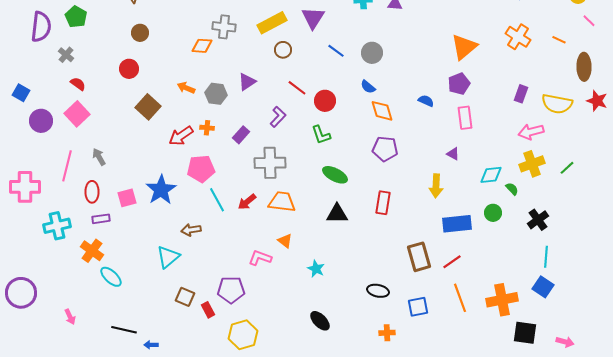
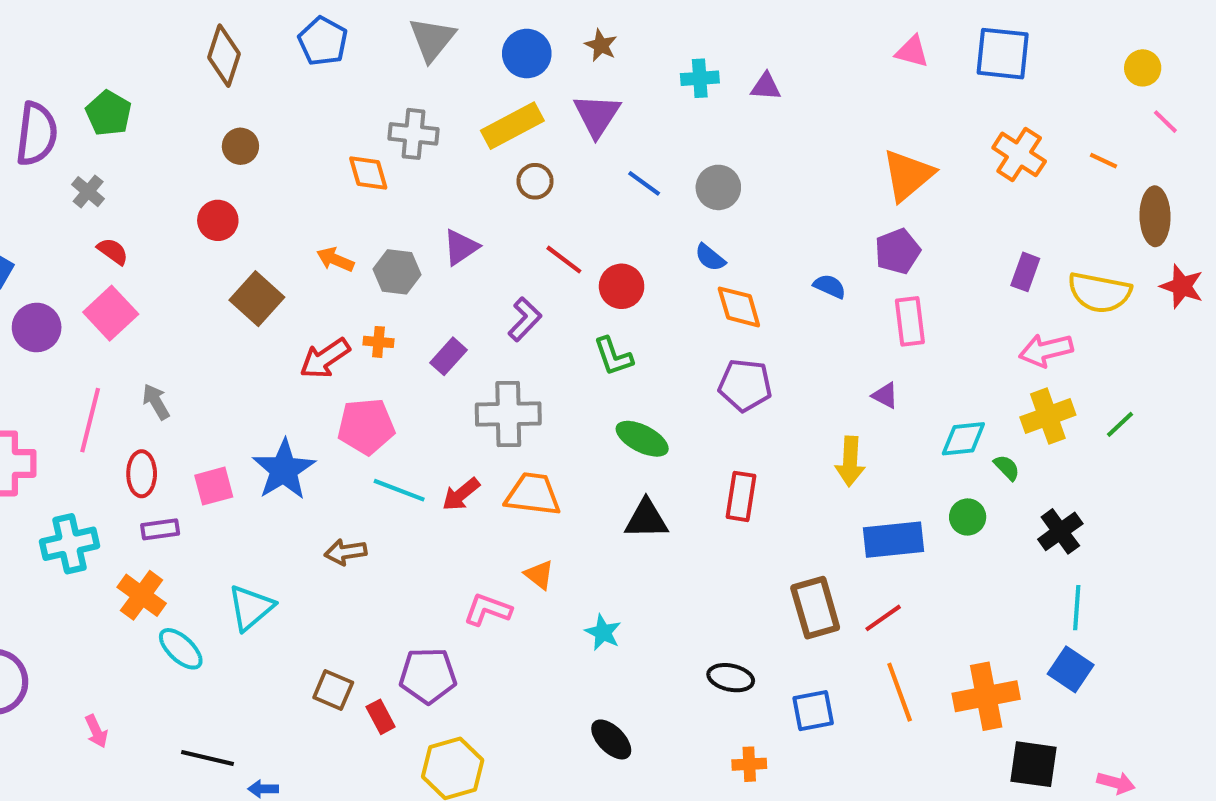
orange diamond: (202, 46) -> (368, 173), turned 70
cyan line: (217, 200) -> (399, 490), turned -40
cyan triangle: (168, 257) -> (251, 608), moved

